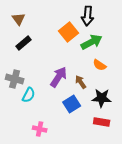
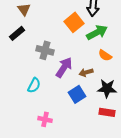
black rectangle: (24, 43) -> (17, 33), moved
gray cross: (15, 79) -> (45, 50), moved
brown arrow: (81, 82) -> (86, 72), turned -72

